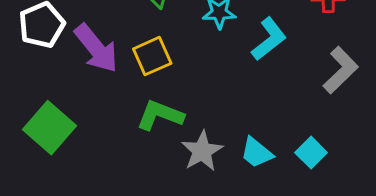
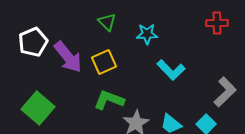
cyan L-shape: (269, 39) -> (171, 70), moved, turned 84
gray L-shape: (341, 70) -> (225, 92), moved

